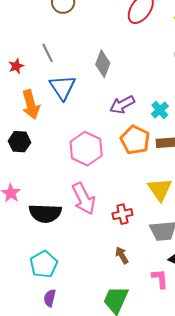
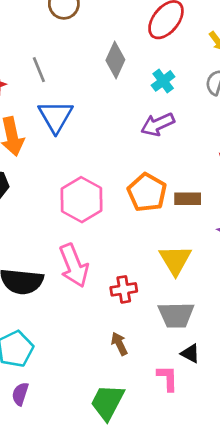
gray diamond: (103, 64) -> (115, 60), moved
purple arrow: (122, 105) -> (158, 124), moved
cyan cross: (160, 110) -> (163, 81), moved

